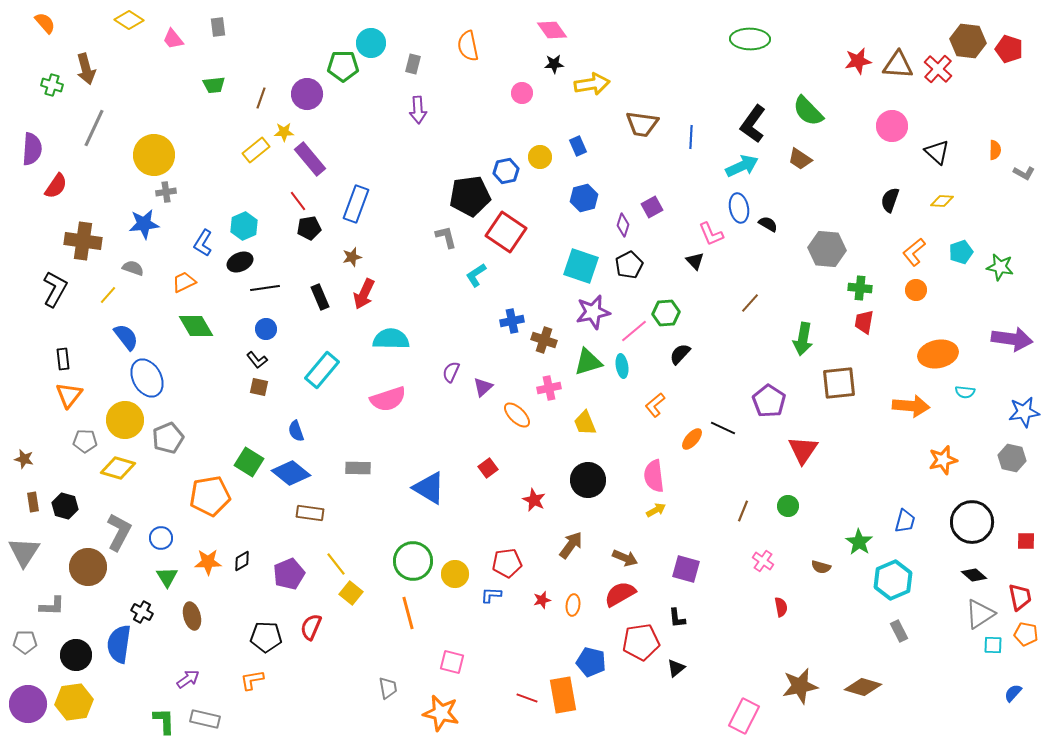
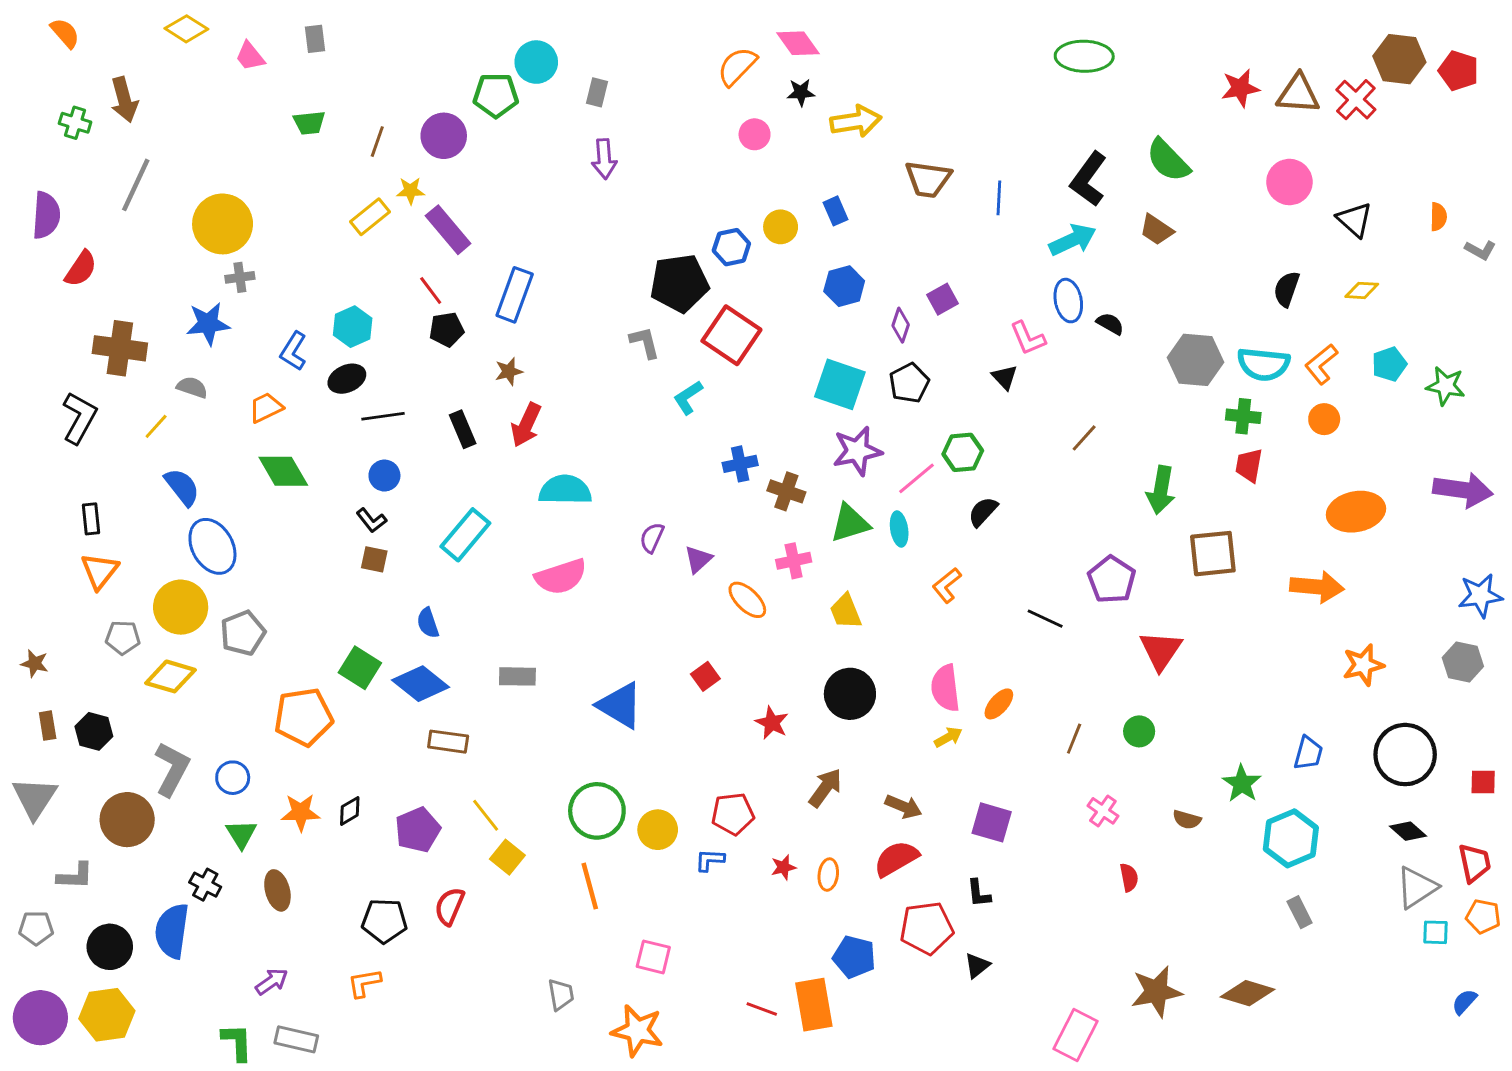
orange semicircle: (468, 46) -> (737, 66), moved, turned 56
cyan semicircle: (965, 392) -> (1263, 364), moved, size x1.8
orange ellipse: (692, 439) -> (999, 704), moved

